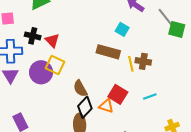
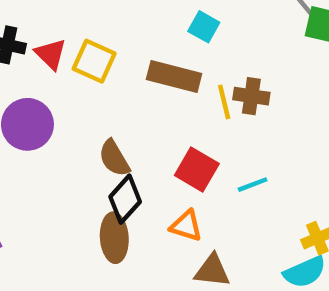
yellow square: (55, 65) -> (94, 61), moved
cyan line: (150, 96) -> (253, 185), moved
orange triangle: (106, 106) -> (186, 226), moved

